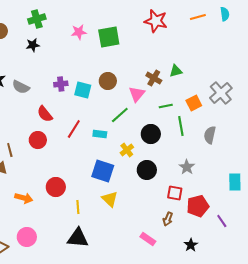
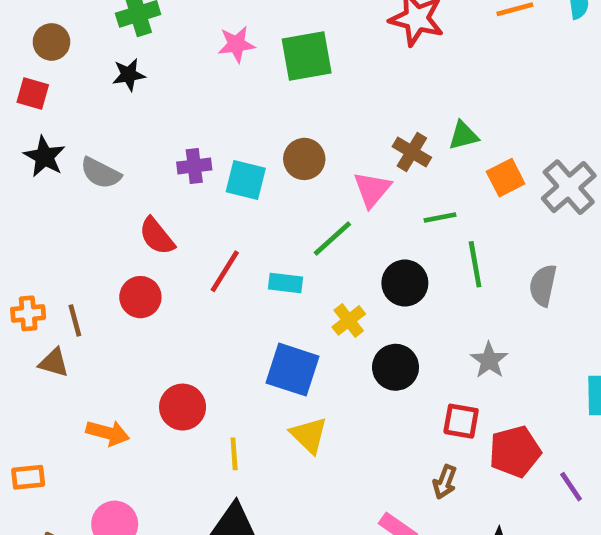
orange square: (194, 103) -> (506, 178), moved

